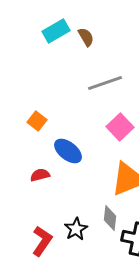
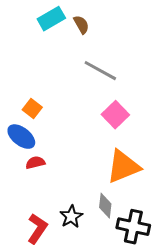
gray line: (105, 83) -> (100, 71), turned 48
blue ellipse: (68, 151) -> (21, 137), moved

